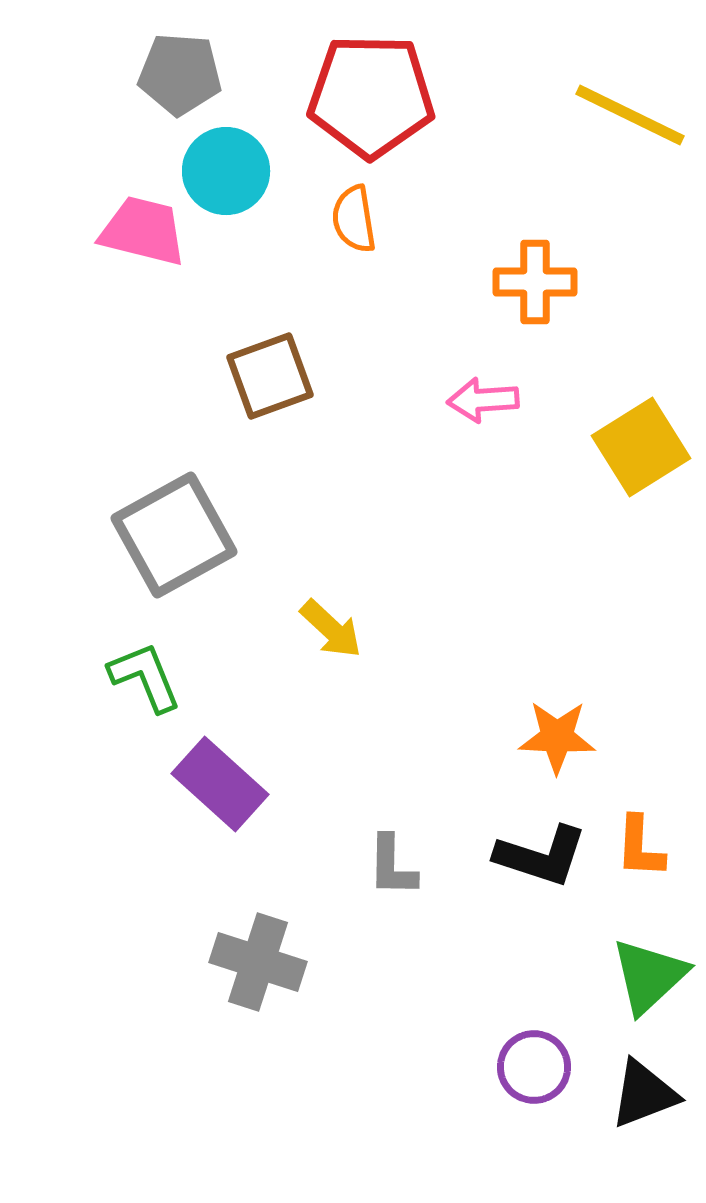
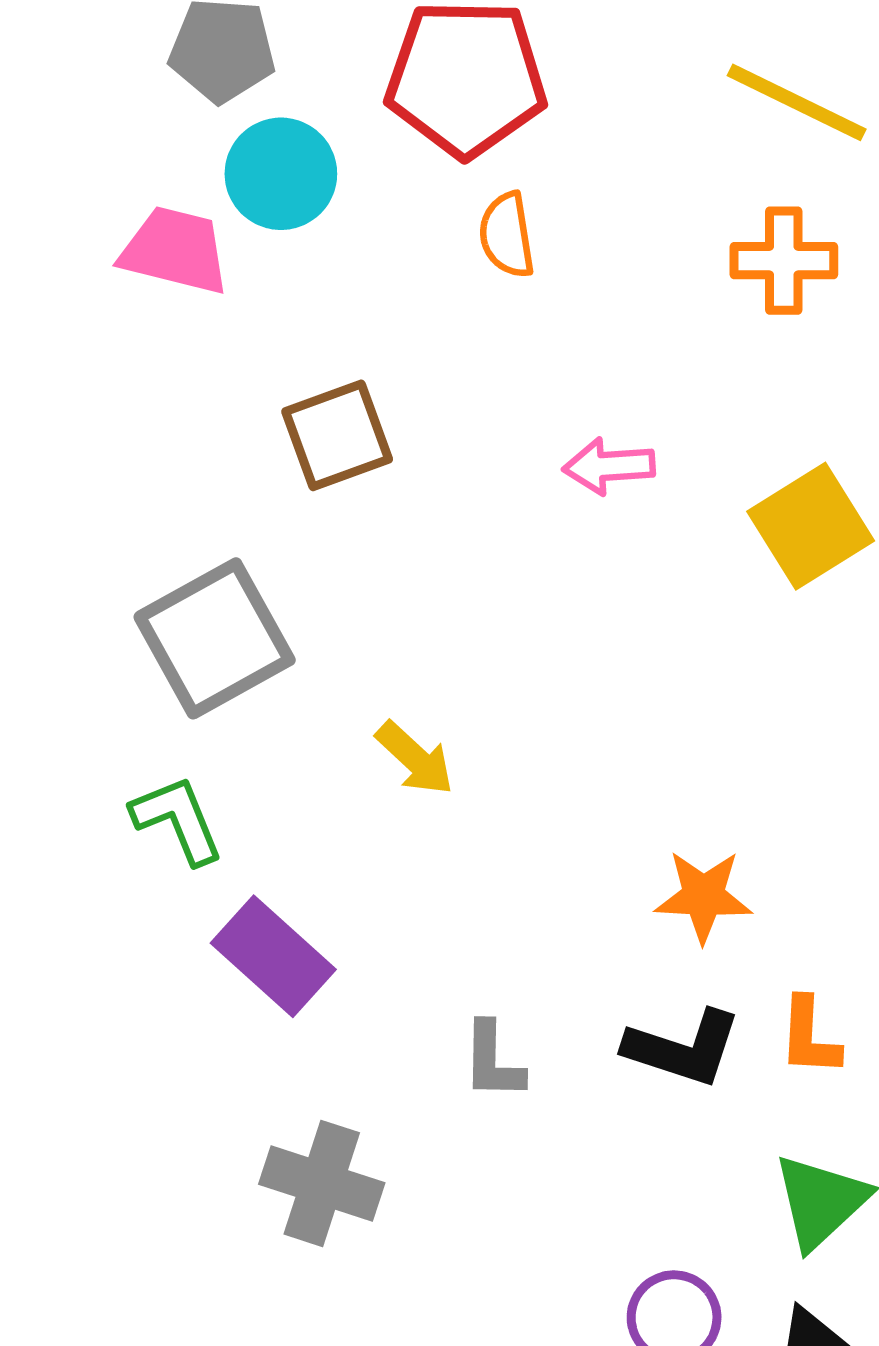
orange semicircle: (354, 219) -> (507, 235), moved
orange cross: (535, 282) -> (784, 261), moved

